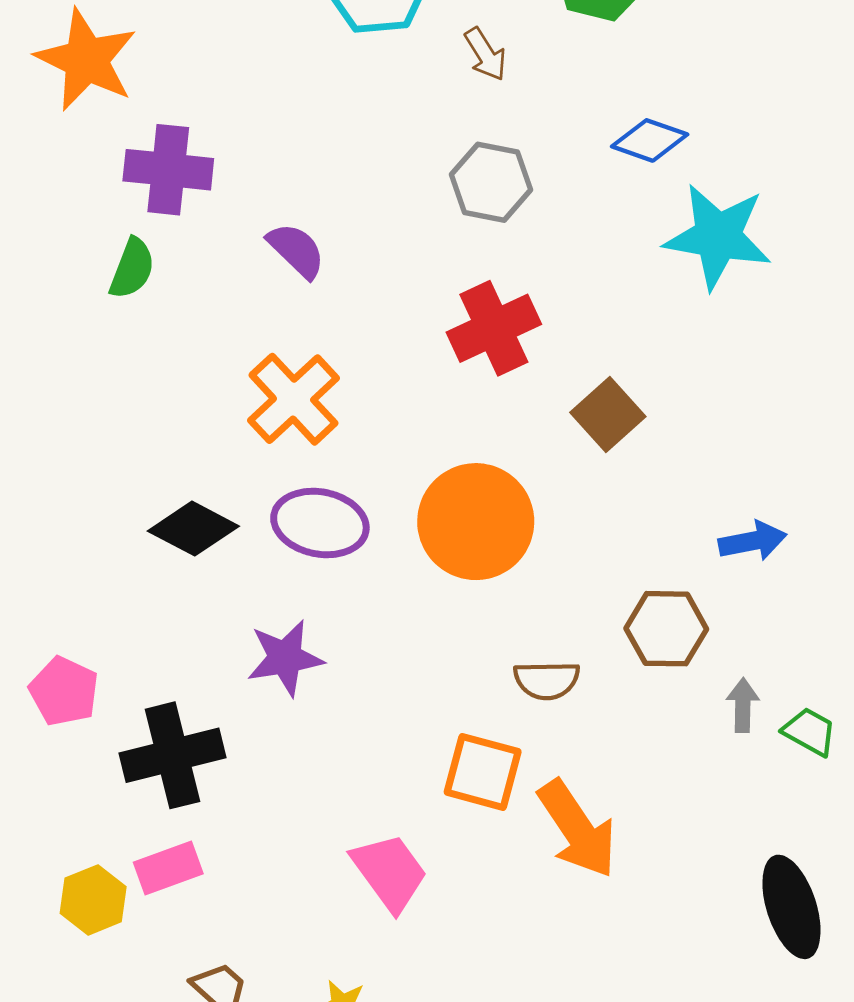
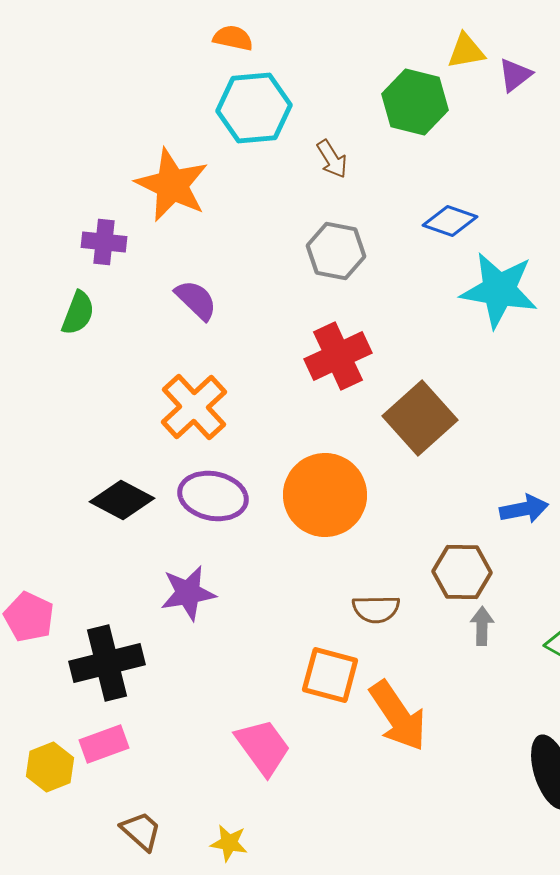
orange star: (86, 60) -> (172, 185), moved
purple cross: (168, 170) -> (104, 242), size x0.7
brown square: (608, 414) -> (420, 418), size x1.4
gray arrow: (743, 705) -> (482, 626), moved

